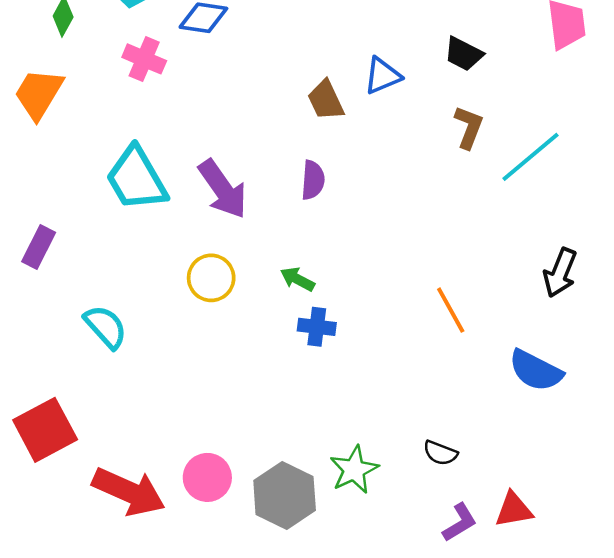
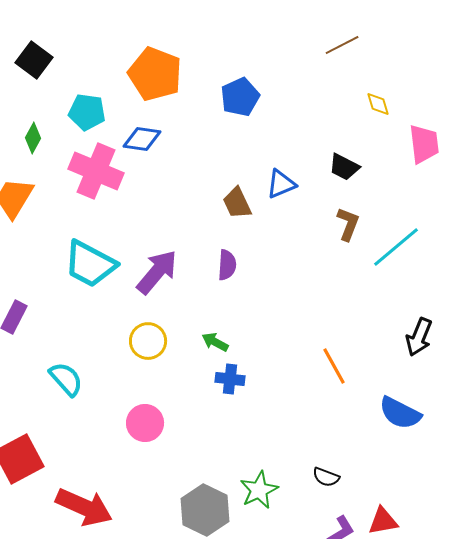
pink cross: (144, 59) -> (96, 171), size x1.6
cyan trapezoid: (136, 179) -> (90, 264), turned -32
purple arrow: (223, 189) -> (157, 272), turned -105
pink circle: (207, 477) -> (145, 423), moved

